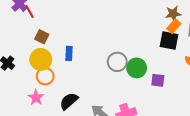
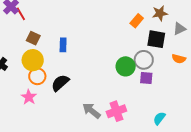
orange rectangle: (174, 26) -> (137, 21), moved
blue rectangle: (69, 53) -> (63, 45), moved
gray circle: (117, 62) -> (144, 60), moved
black semicircle: (69, 101) -> (60, 83), moved

